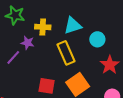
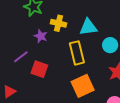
purple line: (13, 57) -> (21, 57), moved
red square: (47, 86) -> (39, 69), moved

